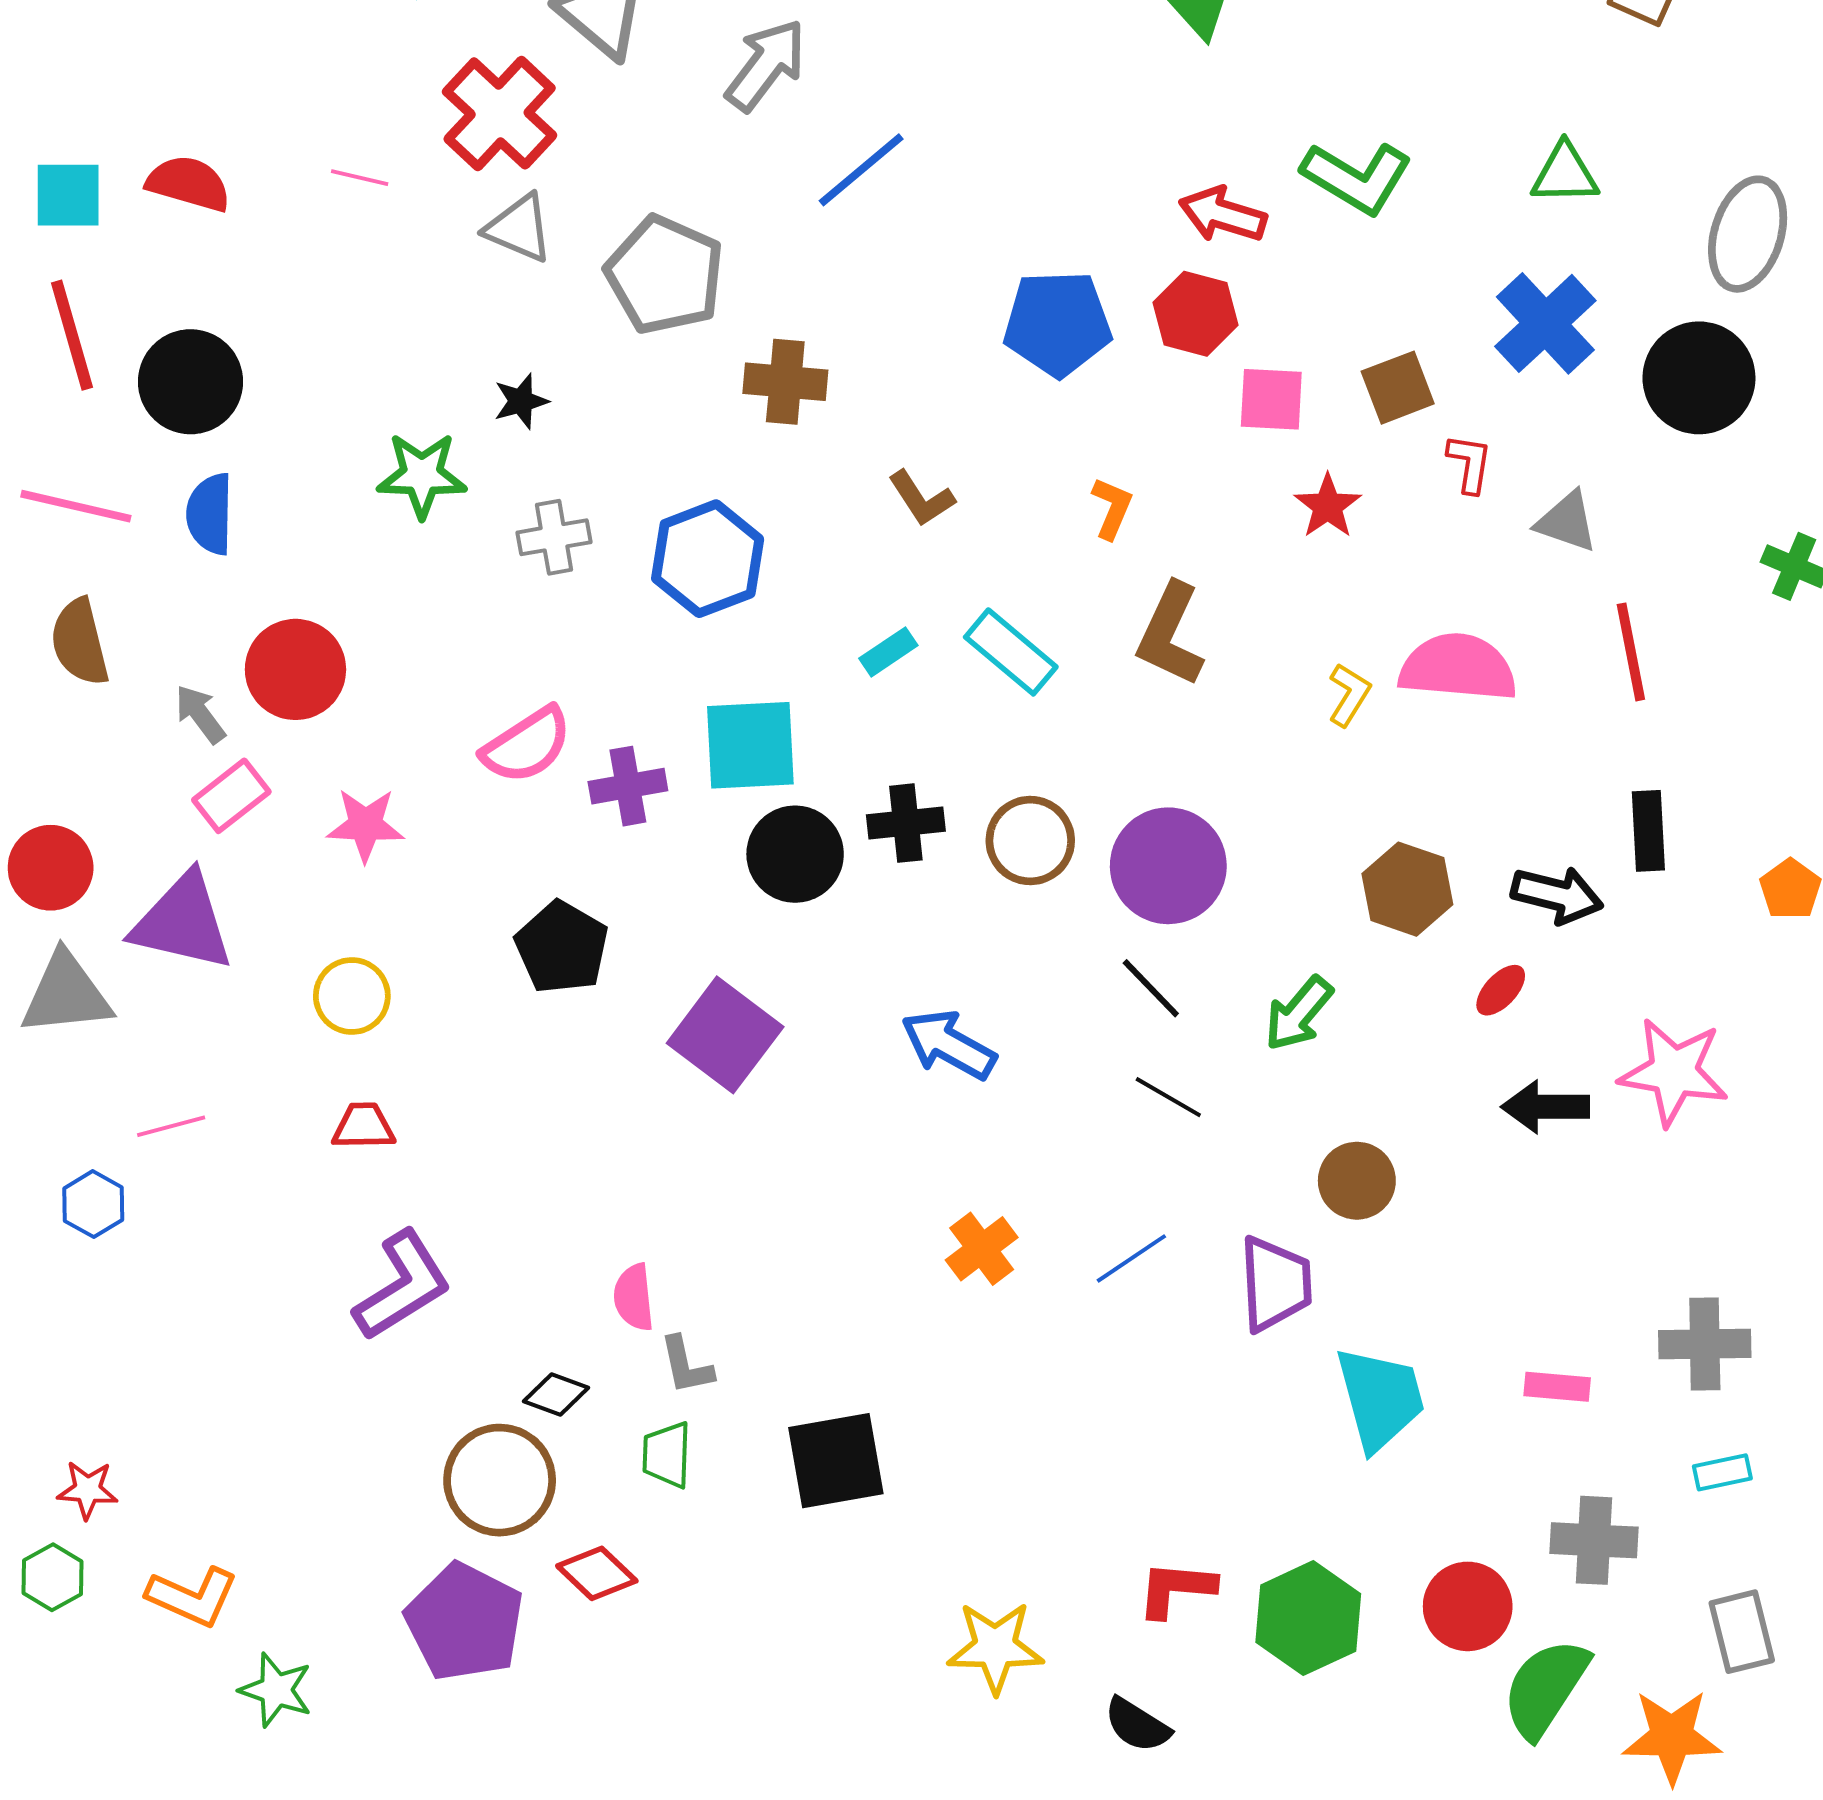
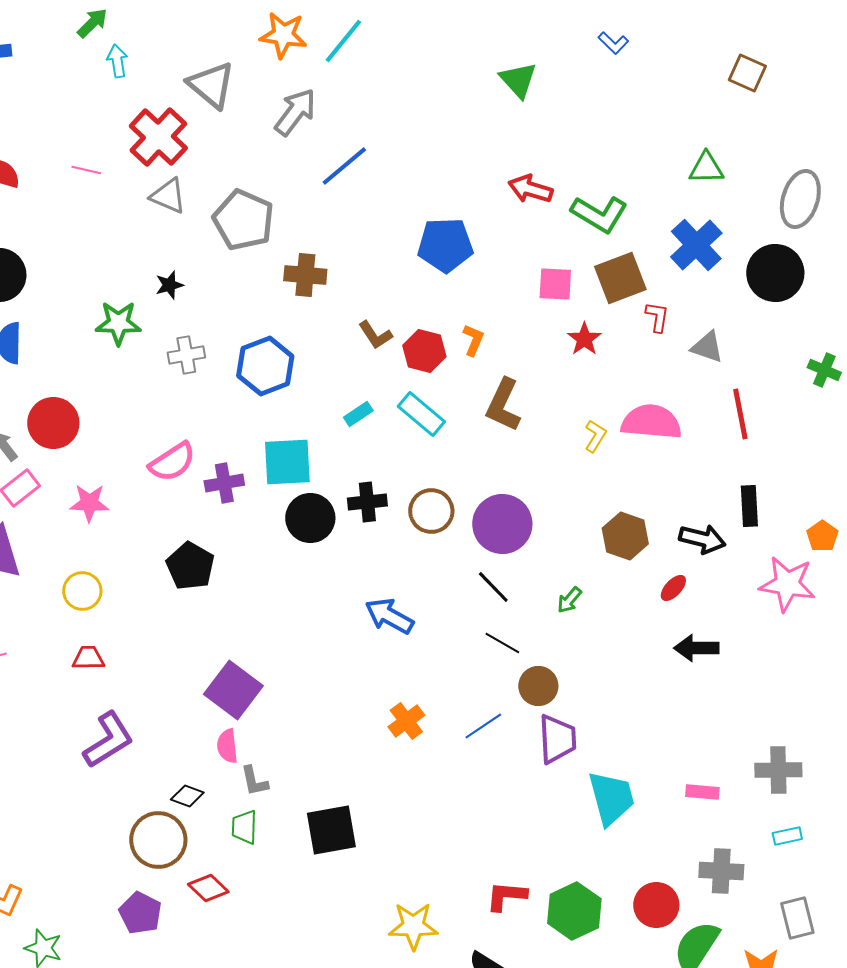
green L-shape: (1357, 178) -> (599, 214), moved
red hexagon: (1196, 314) -> (424, 351), moved
brown square: (1398, 388) -> (620, 278), size x1.4
green arrow: (1299, 1014) -> (569, 600), size x0.7
purple square: (725, 1035) -> (233, 690), moved
pink star: (1674, 1072) -> (787, 584), moved
brown circle: (1357, 1181) -> (538, 686), moved
purple pentagon: (465, 1622) -> (140, 913), size x0.7

